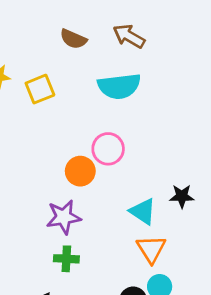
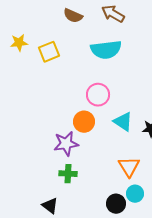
orange circle: (80, 171) -> (84, 122), moved
cyan triangle: (143, 211) -> (123, 122), moved

